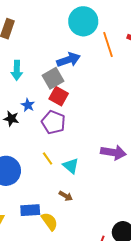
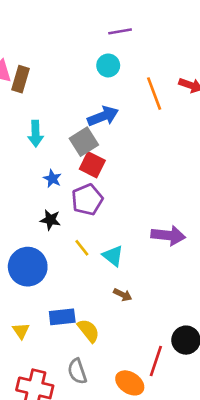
cyan circle: (83, 21) -> (108, 65), moved, size x0.6
black star: (11, 119) -> (50, 220), moved
purple pentagon: (53, 122) -> (87, 200), turned 30
brown arrow: (66, 196) -> (123, 295), moved

